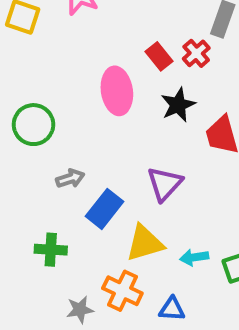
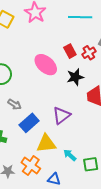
pink ellipse: (117, 91) -> (46, 65), turned -50
gray arrow: (70, 178) -> (15, 104), turned 40
cyan arrow: (194, 257) -> (70, 155), turned 40

